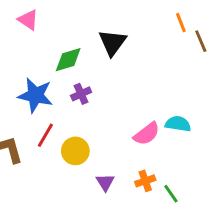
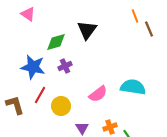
cyan semicircle: (178, 124) -> (133, 87), size x1.4
pink semicircle: (147, 134) -> (98, 94), moved

